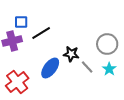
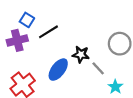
blue square: (21, 22) -> (27, 20), turned 32
cyan star: (109, 69) -> (115, 87), moved

